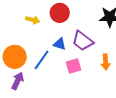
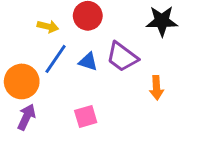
blue line: (42, 60) -> (56, 59), moved
pink square: (74, 66) -> (86, 116), moved

